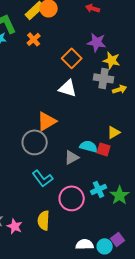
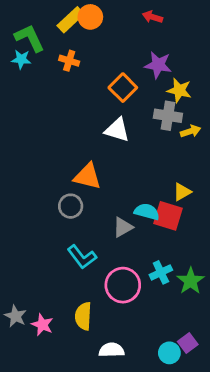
orange cross: (34, 39) -> (69, 61), turned -32
orange triangle: (47, 121) -> (88, 176), turned 45
gray circle: (35, 142) -> (71, 206), size x0.7
red square: (104, 149) -> (168, 216), size x1.5
white semicircle: (85, 244) -> (112, 350), moved

